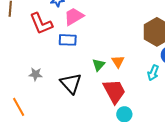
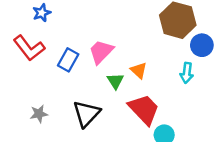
pink trapezoid: (74, 16) -> (101, 52), moved
blue rectangle: (68, 40) -> (68, 60), turned -48
black triangle: (71, 83) -> (86, 114), turned 40

